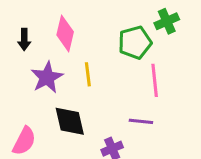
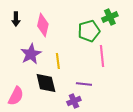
black arrow: (24, 39) -> (16, 19), moved
yellow line: (88, 74) -> (58, 61), moved
purple line: (141, 121) -> (84, 84), moved

